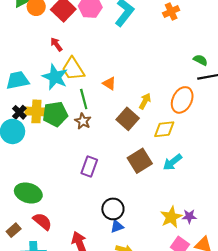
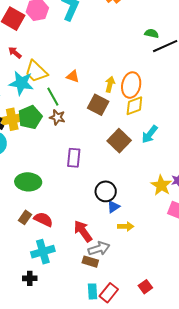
orange ellipse: (182, 100) -> (131, 85), moved
green ellipse: (28, 193) -> (28, 182), moved
brown rectangle: (14, 230) -> (25, 217), moved

